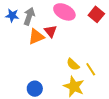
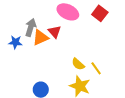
blue star: (12, 15) -> (15, 42), moved
gray arrow: (29, 16) -> (31, 27), moved

